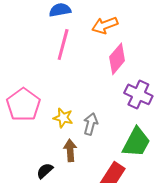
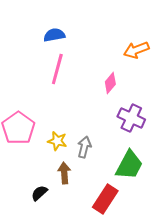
orange arrow: (105, 25) -> (136, 50), moved
pink diamond: (117, 59) -> (110, 83), size x0.7

